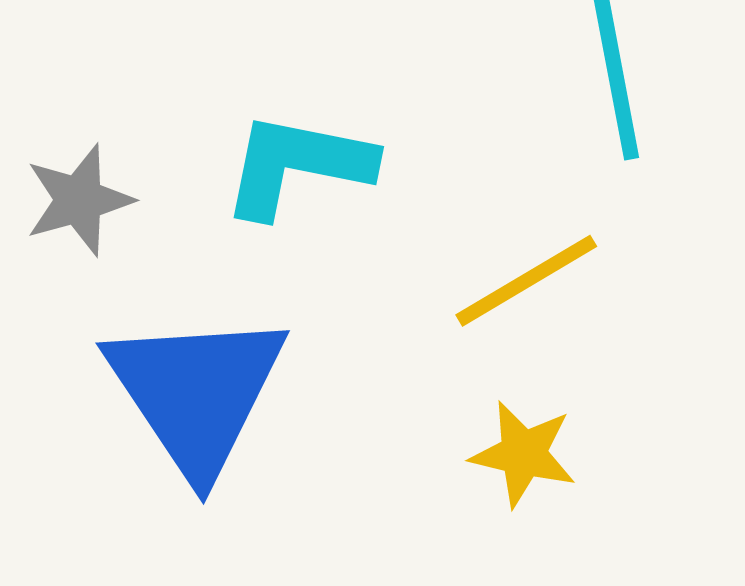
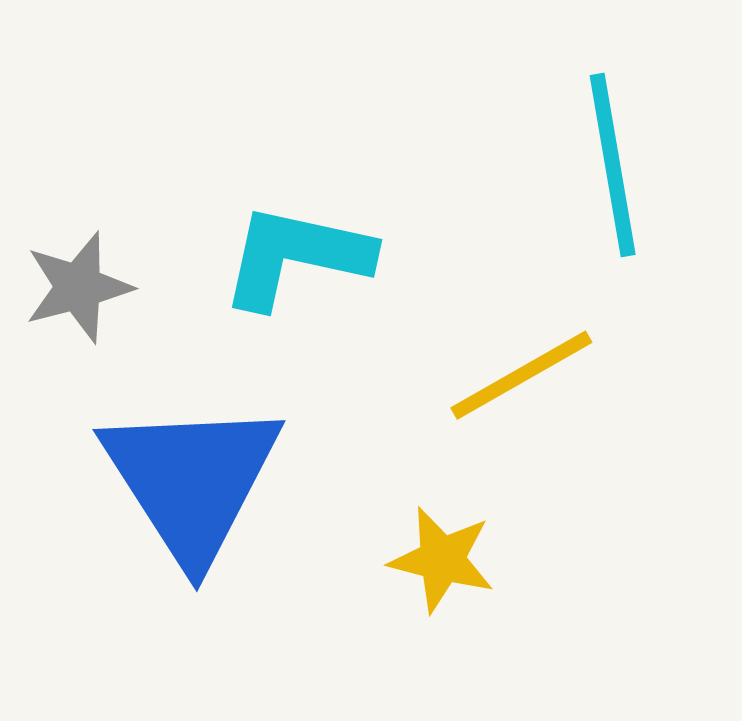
yellow star: (523, 454) -> (442, 560), moved

